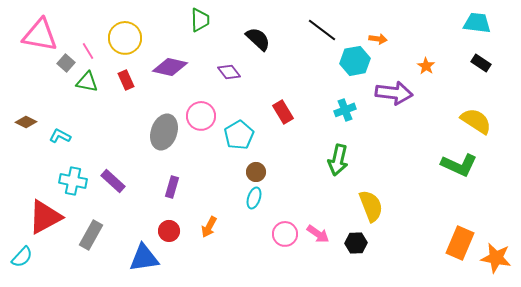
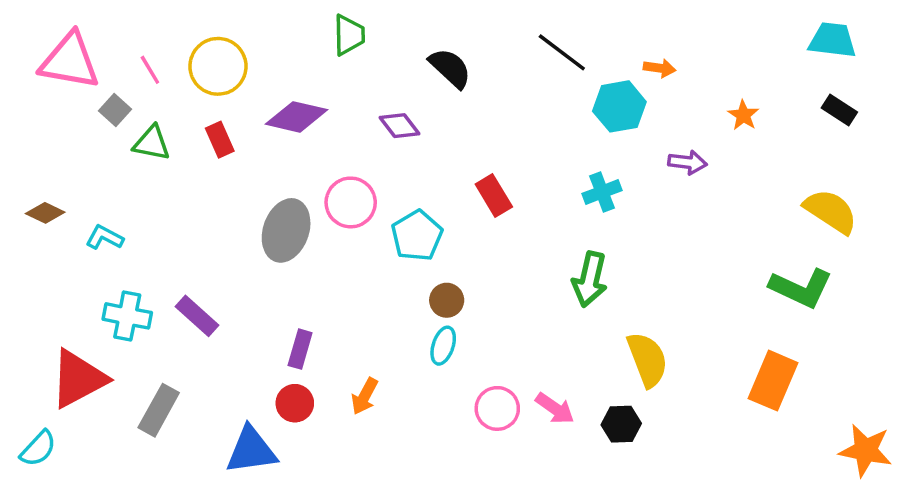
pink line: (88, 51) -> (150, 70), moved
purple arrow: (394, 93) -> (688, 162), size x0.6
purple rectangle: (172, 187) -> (300, 349), moved
orange rectangle: (460, 243) -> (773, 381), moved

